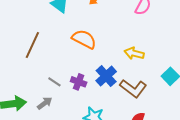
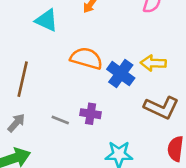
blue cross: (106, 76) -> (121, 74), moved
gray arrow: (45, 103) -> (16, 123), moved

